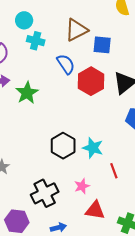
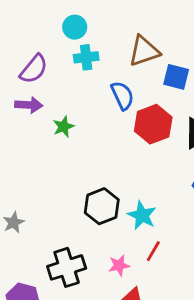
cyan cross: (36, 41) -> (86, 57), turned -30
green star: (27, 93) -> (63, 127), size x0.7
red line: (114, 171) -> (153, 251), moved, turned 42

